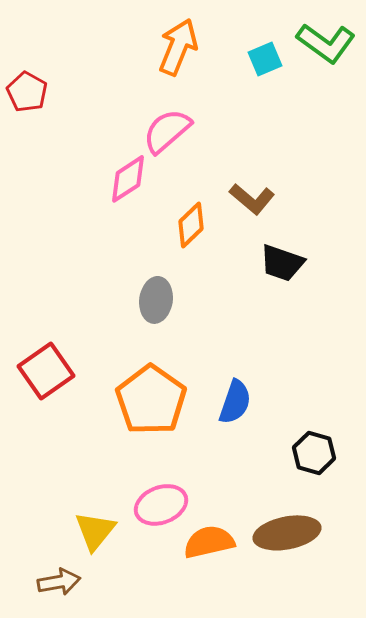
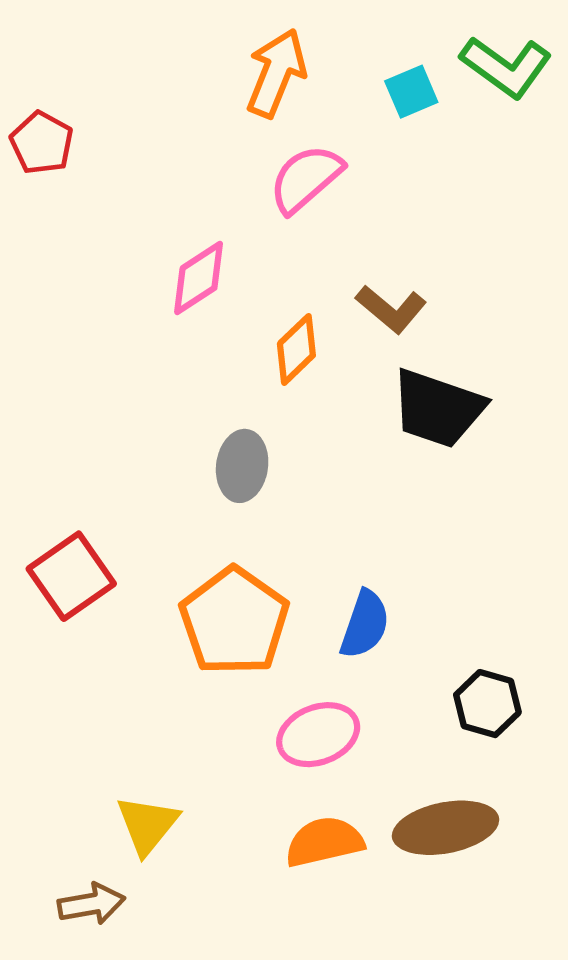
pink semicircle: (167, 131) -> (306, 179), moved
black trapezoid: (282, 263) -> (438, 408), size x1.4
pink ellipse: (161, 505) -> (318, 735), moved

